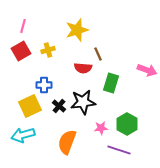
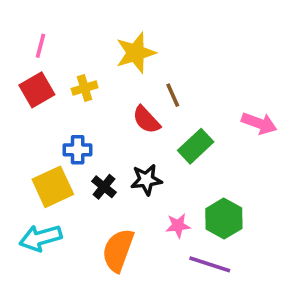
red semicircle: (83, 68) -> (146, 120), turned 42
green rectangle: (111, 83) -> (196, 146), turned 30
black star: (83, 102) -> (146, 180), size x0.7

